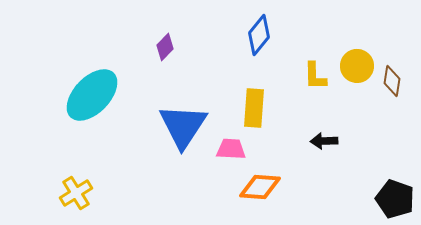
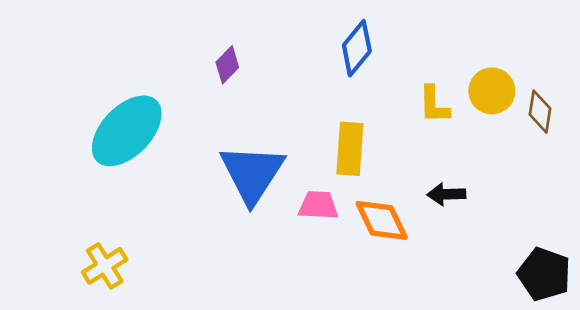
orange diamond: (260, 187) -> (382, 220), moved, turned 60

